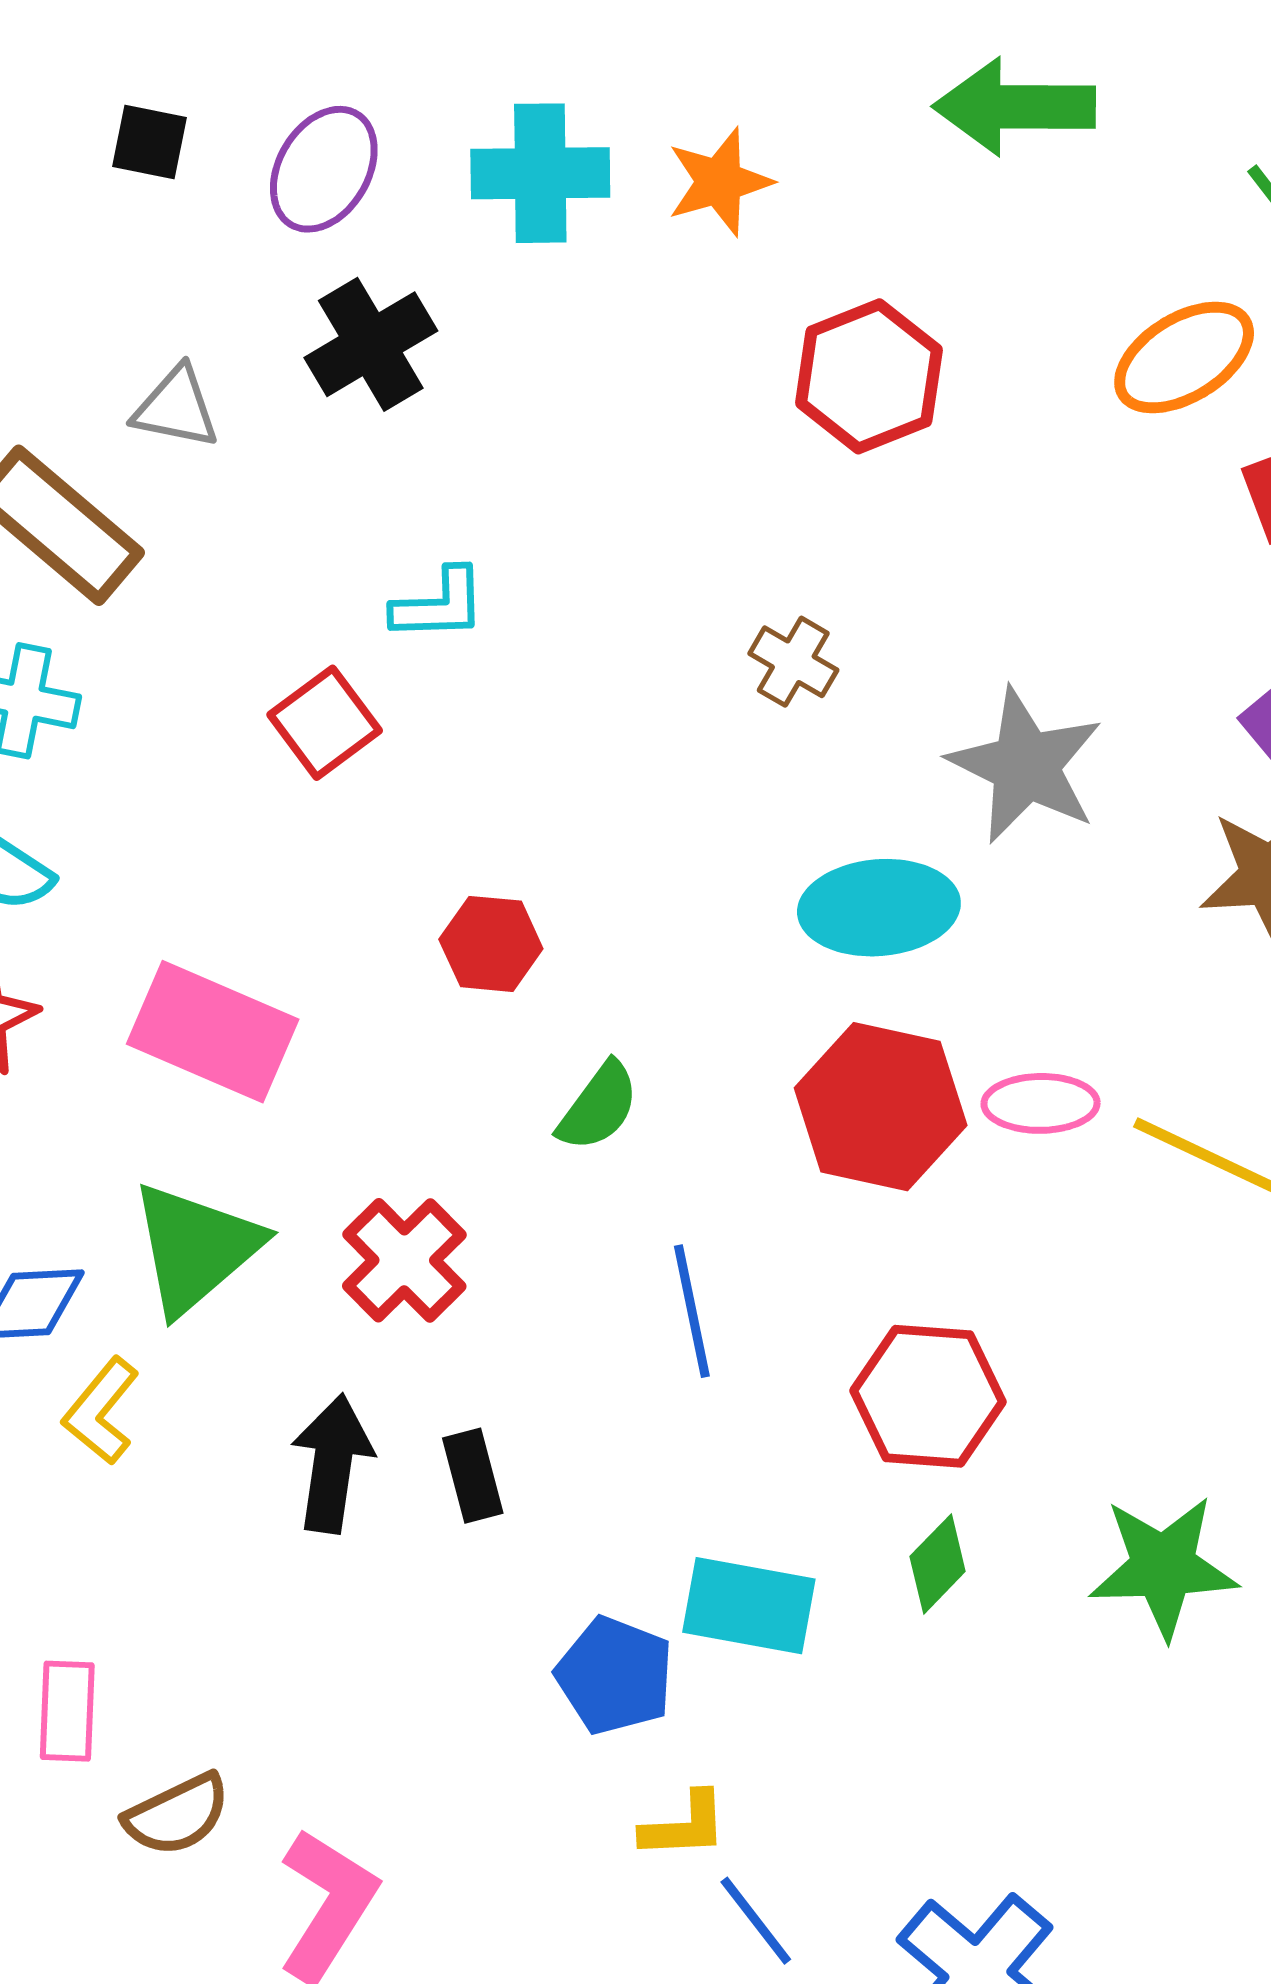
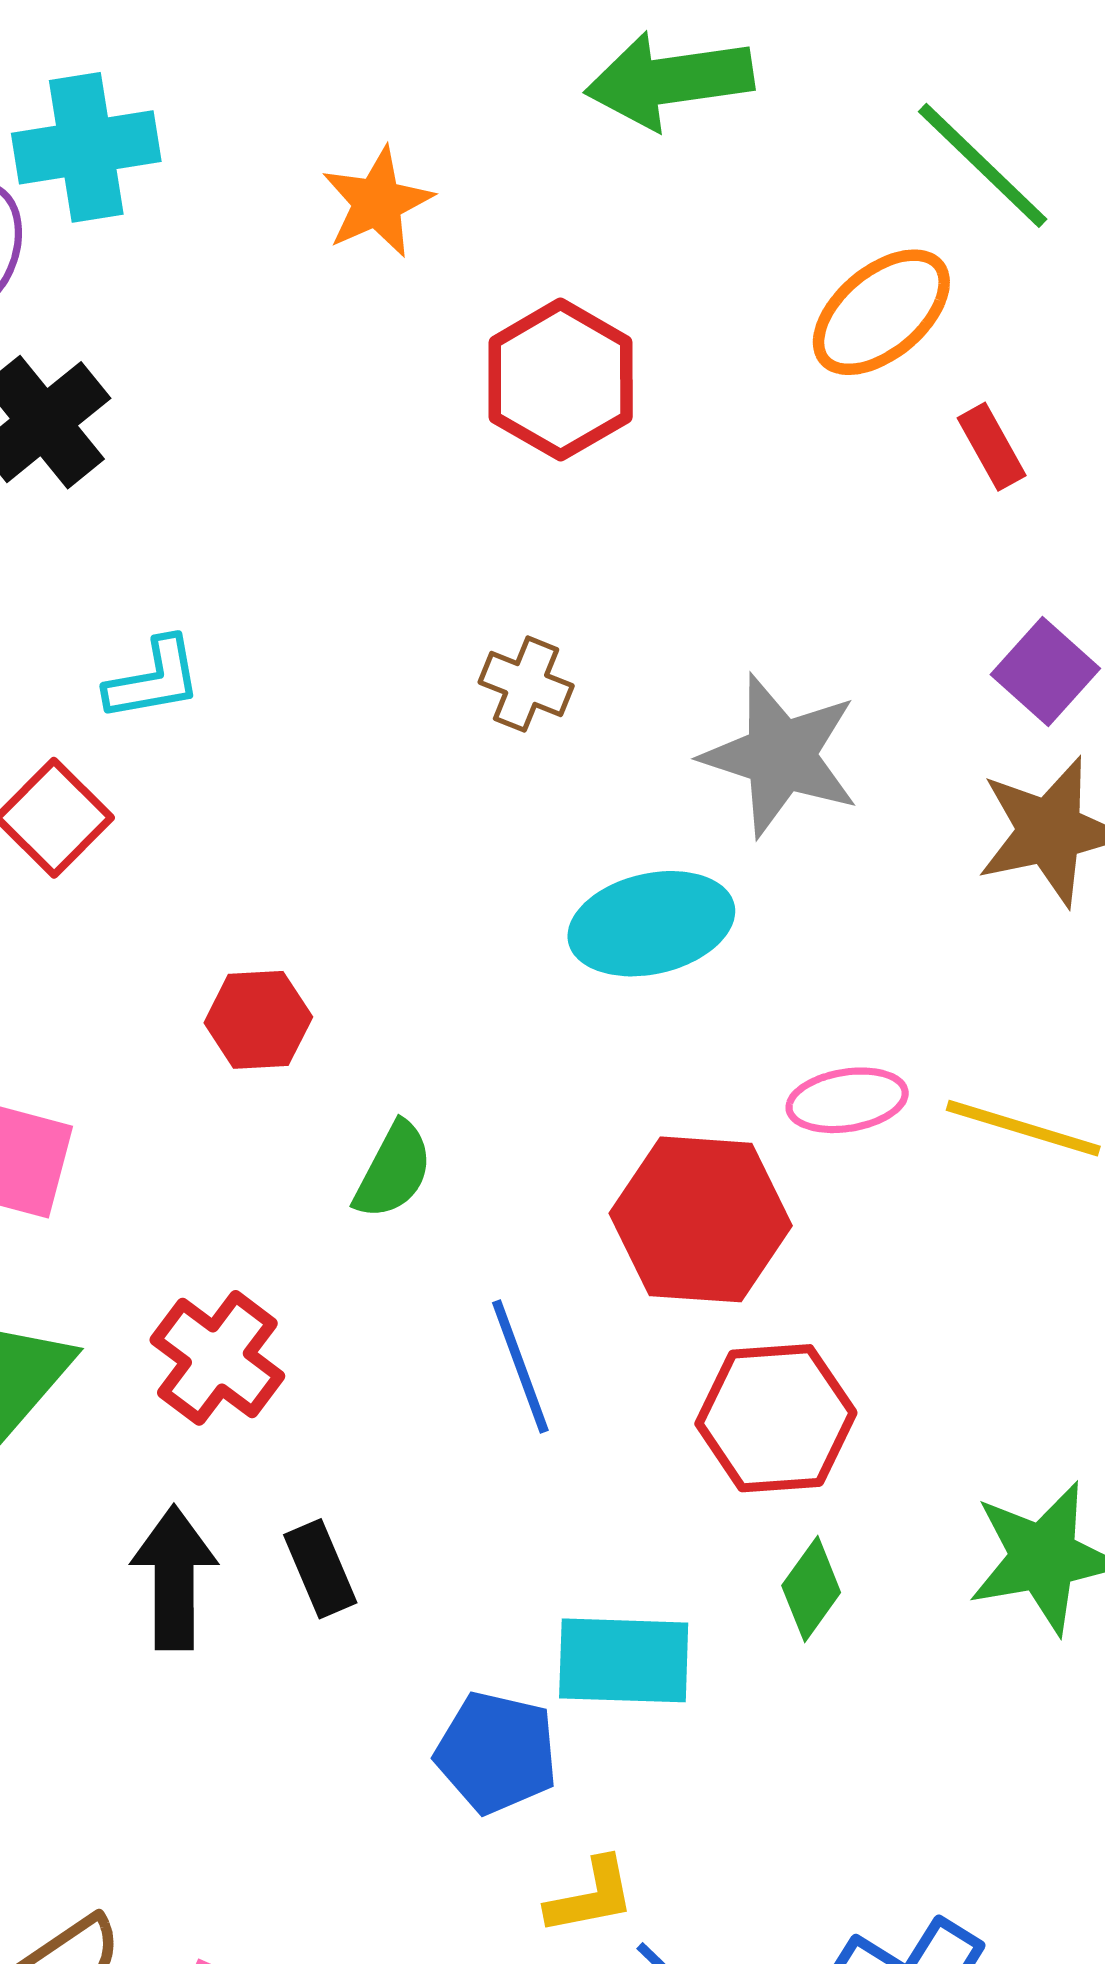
cyan cross: (540, 173) -> (86, 147), moved
red hexagon: (881, 1107) -> (701, 1219), moved

